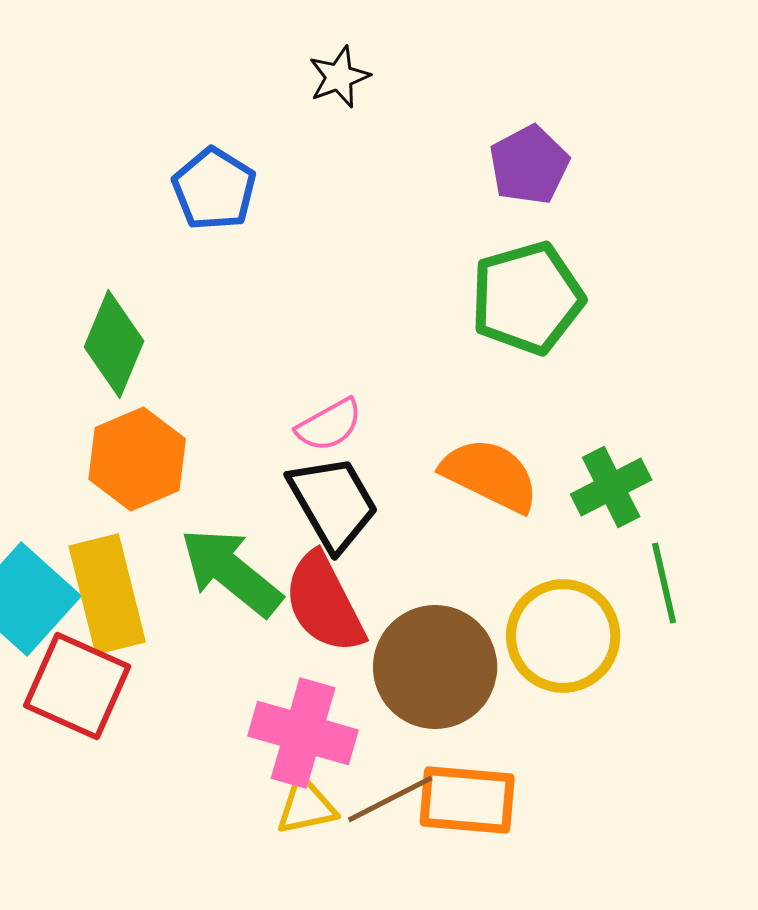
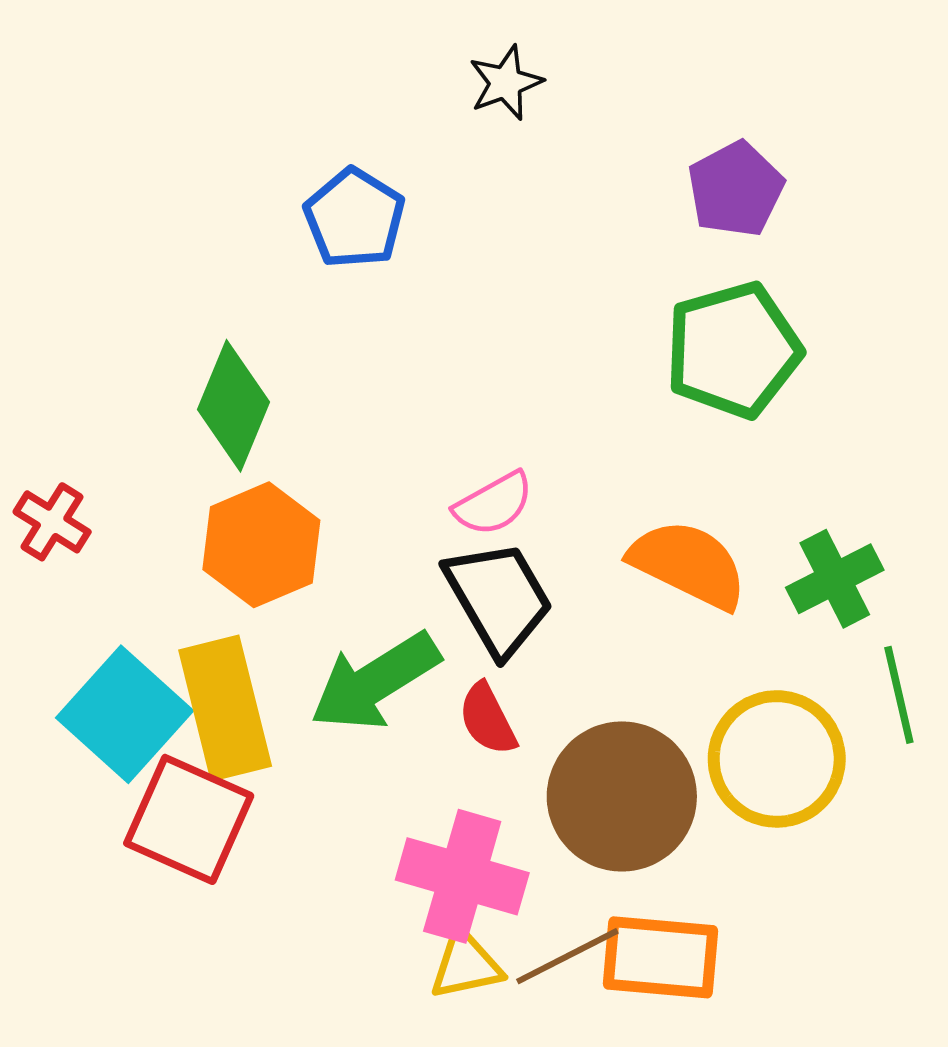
green arrow: (231, 572) -> (375, 682), turned -71
red semicircle: (324, 603) -> (488, 719), size x0.6

